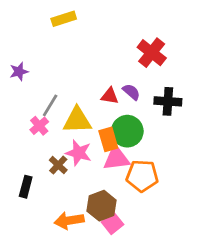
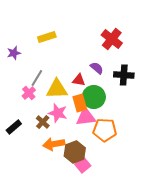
yellow rectangle: (64, 19) -> (47, 37), moved
red triangle: (110, 96) -> (79, 80), moved
black rectangle: (26, 187) -> (14, 127), moved, turned 35
orange arrow: (69, 221) -> (54, 144), moved

